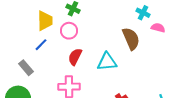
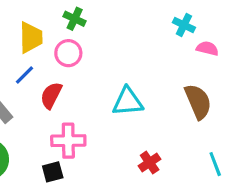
brown semicircle: (131, 39) -> (198, 102), moved
red semicircle: (75, 57) -> (51, 95), moved

